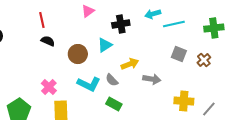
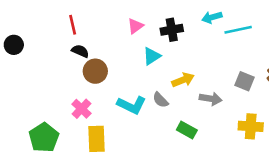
pink triangle: (88, 11) -> (135, 26), moved
brown circle: (78, 54) -> (95, 71), moved
gray square: (179, 54) -> (244, 81), moved
green rectangle: (114, 104) -> (187, 130), moved

